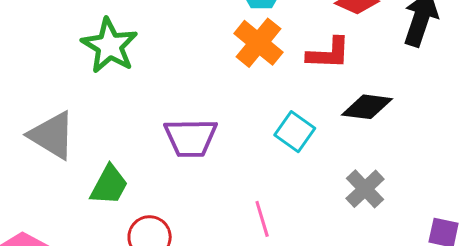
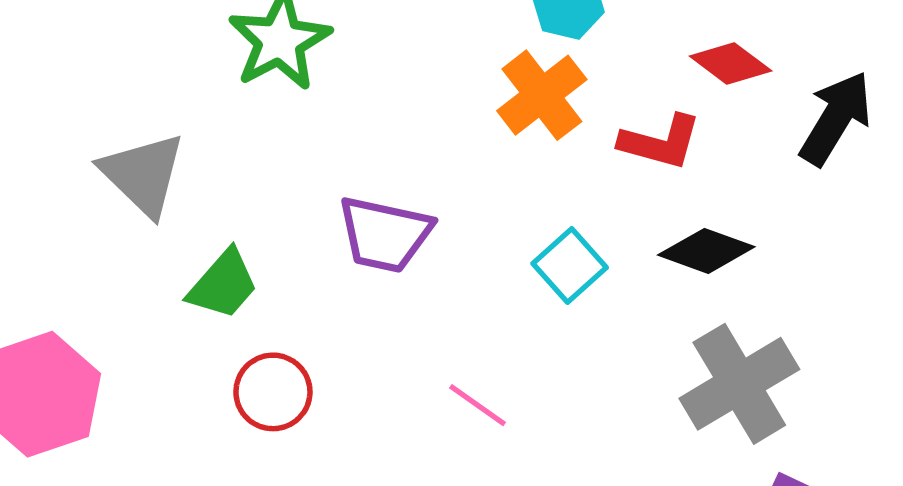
gray cross: (365, 189) -> (739, 384), moved, size x1.6
pink line: (262, 219) -> (477, 405), turned -51

